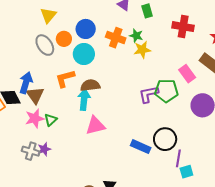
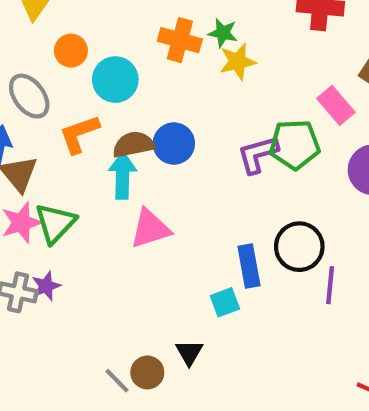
blue circle: (86, 29) -> (174, 144), moved
gray ellipse: (45, 45) -> (29, 96), moved
green triangle: (51, 120) -> (55, 223), size x1.5
blue rectangle: (141, 147) -> (249, 266), turned 60
cyan square: (186, 172) -> (225, 302), moved

